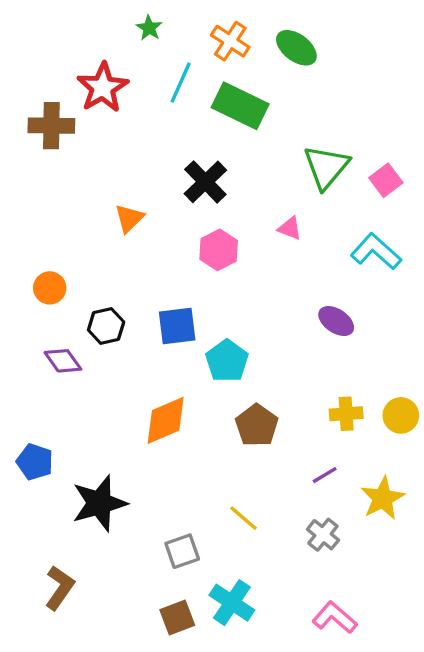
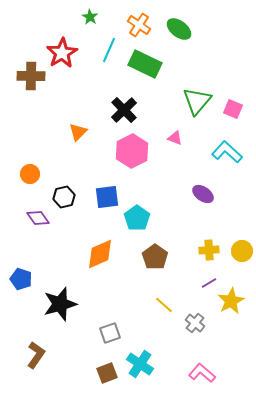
pink square: (386, 180) -> (233, 109), turned -30
pink hexagon: (219, 250) -> (132, 151), size x1.4
purple line: (325, 475) -> (209, 283), moved
yellow line: (243, 518) -> (164, 305), moved

